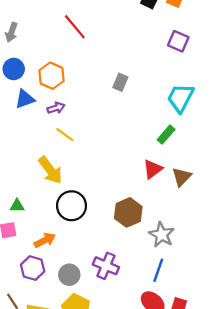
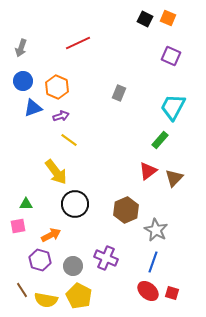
red line: (75, 27) -> (78, 43), turned -75

